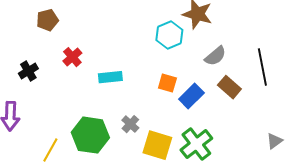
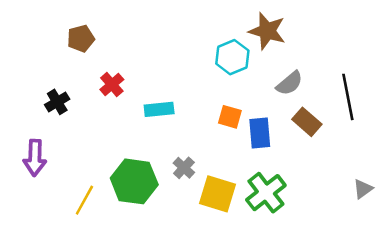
blue rectangle: (191, 96) -> (260, 133), turned -50

